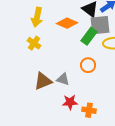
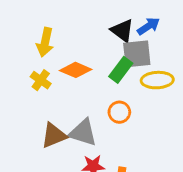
orange diamond: (67, 23) -> (76, 70), moved
gray triangle: (63, 79) -> (83, 133), size x1.5

